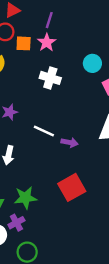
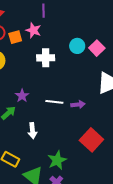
purple line: (49, 20) -> (44, 11), moved
cyan circle: (92, 63) -> (77, 46), moved

